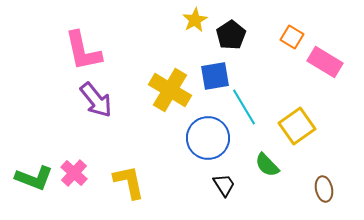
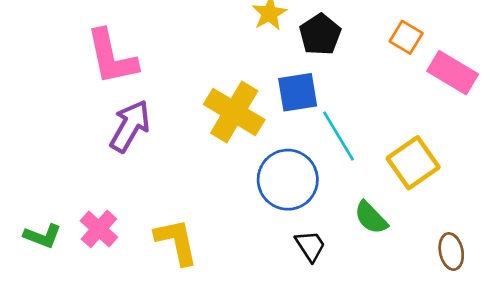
purple arrow: (96, 100) -> (130, 126), turned -111
green L-shape: (34, 178) -> (43, 236), size x0.7

